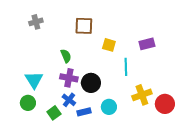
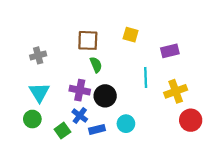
gray cross: (36, 22) -> (38, 55), moved
brown square: (84, 26) -> (88, 40), moved
yellow square: (109, 45) -> (131, 35), moved
green semicircle: (66, 56) -> (96, 65), moved
yellow cross: (142, 95) -> (176, 91), moved

